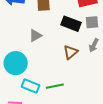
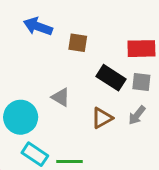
gray triangle: (35, 36) -> (61, 97), moved, turned 48

